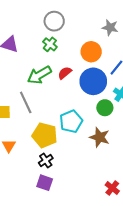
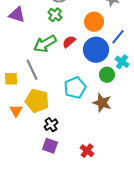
yellow pentagon: (45, 135) -> (37, 101), moved
red cross: (112, 188) -> (87, 151), moved

